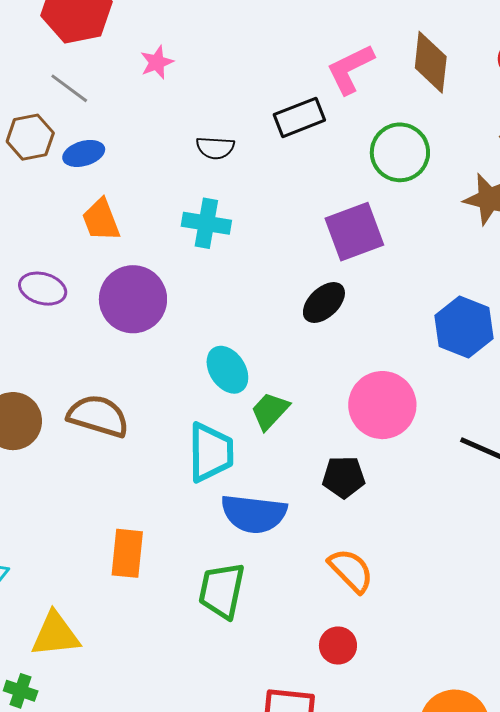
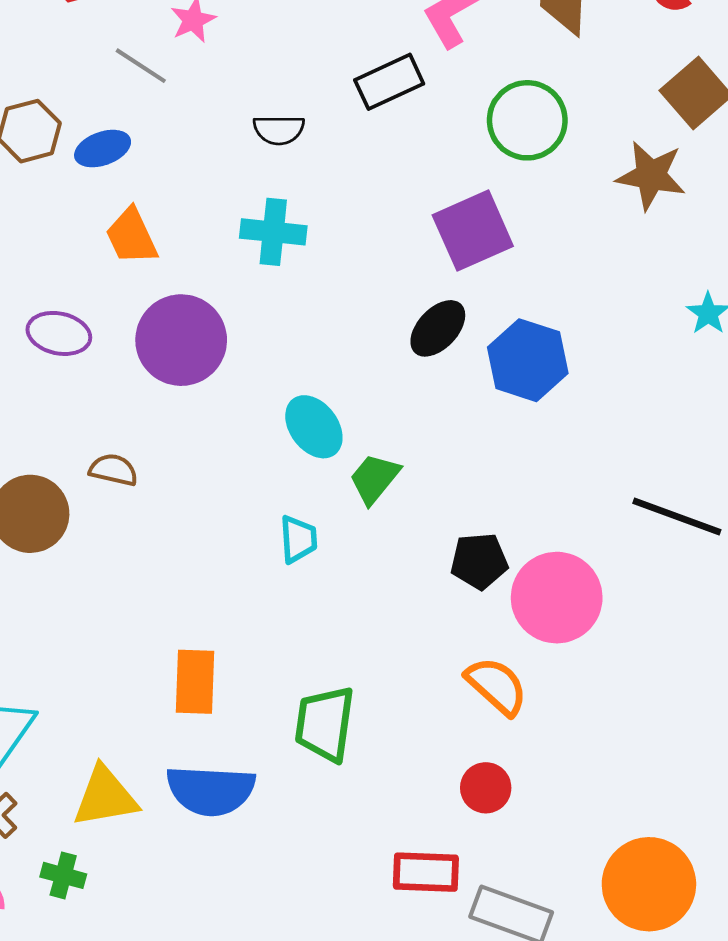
gray line: (69, 88) -> (141, 66), moved
blue hexagon: (464, 327) -> (528, 360), moved
pink circle: (382, 405) -> (557, 598), moved
brown semicircle: (98, 416) -> (113, 470), moved, size x0.6
cyan trapezoid: (211, 452) -> (298, 539), size x0.6
blue semicircle: (254, 514) -> (211, 790), moved

